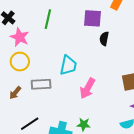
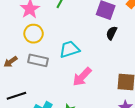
yellow circle: (20, 62) -> (34, 34), moved
cyan trapezoid: (68, 65) -> (69, 49), turned -135

